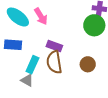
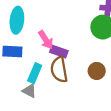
pink arrow: (41, 16) -> (46, 40), moved
cyan ellipse: (18, 17) -> (17, 20), turned 60

